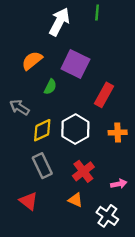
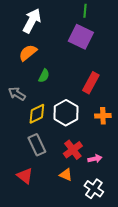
white arrow: (59, 22) -> (32, 21), moved
purple square: (75, 64) -> (81, 37), moved
pink arrow: (119, 184) -> (95, 159), moved

